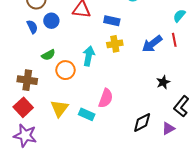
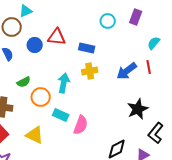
blue circle: (51, 21) -> (35, 45), moved
black star: (163, 82) -> (138, 109), size x1.5
yellow triangle: (59, 108) -> (35, 135), turned -42
cyan rectangle: (87, 114) -> (61, 115), moved

